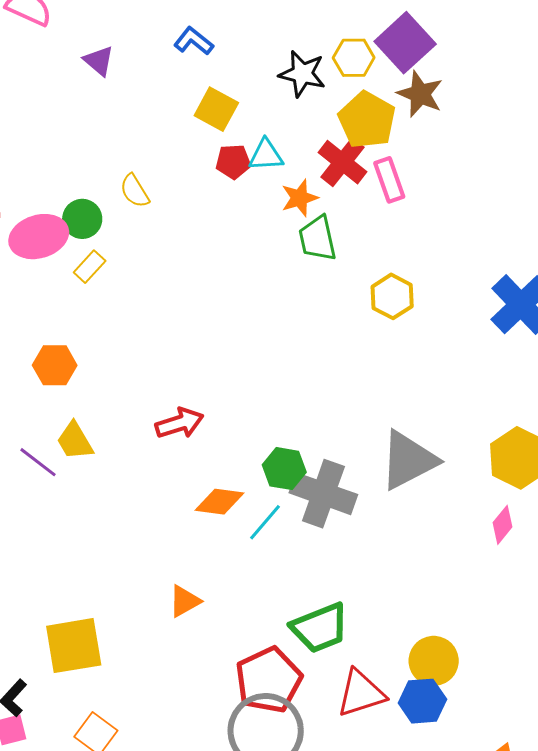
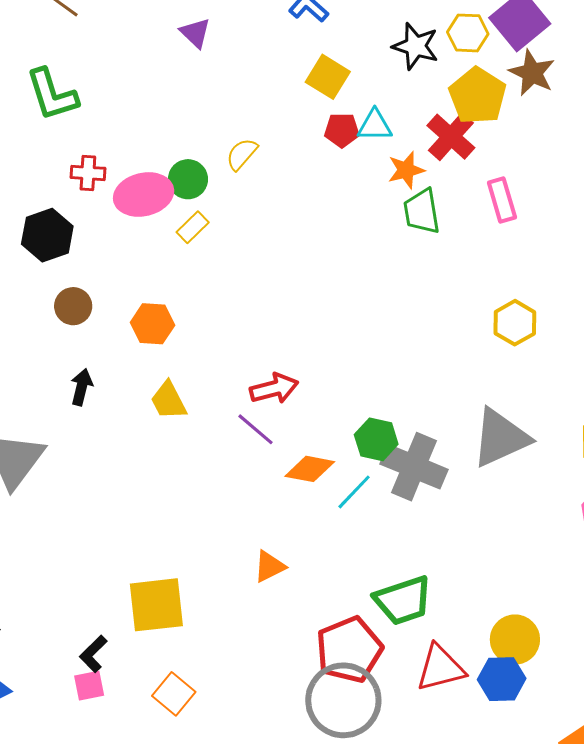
purple triangle: (99, 61) -> (195, 33), moved
pink rectangle: (389, 180) -> (502, 200), moved
yellow semicircle: (135, 191) -> (242, 154), turned 69
yellow hexagon: (392, 296) -> (515, 323), moved
purple line: (38, 462) -> (255, 429), moved

